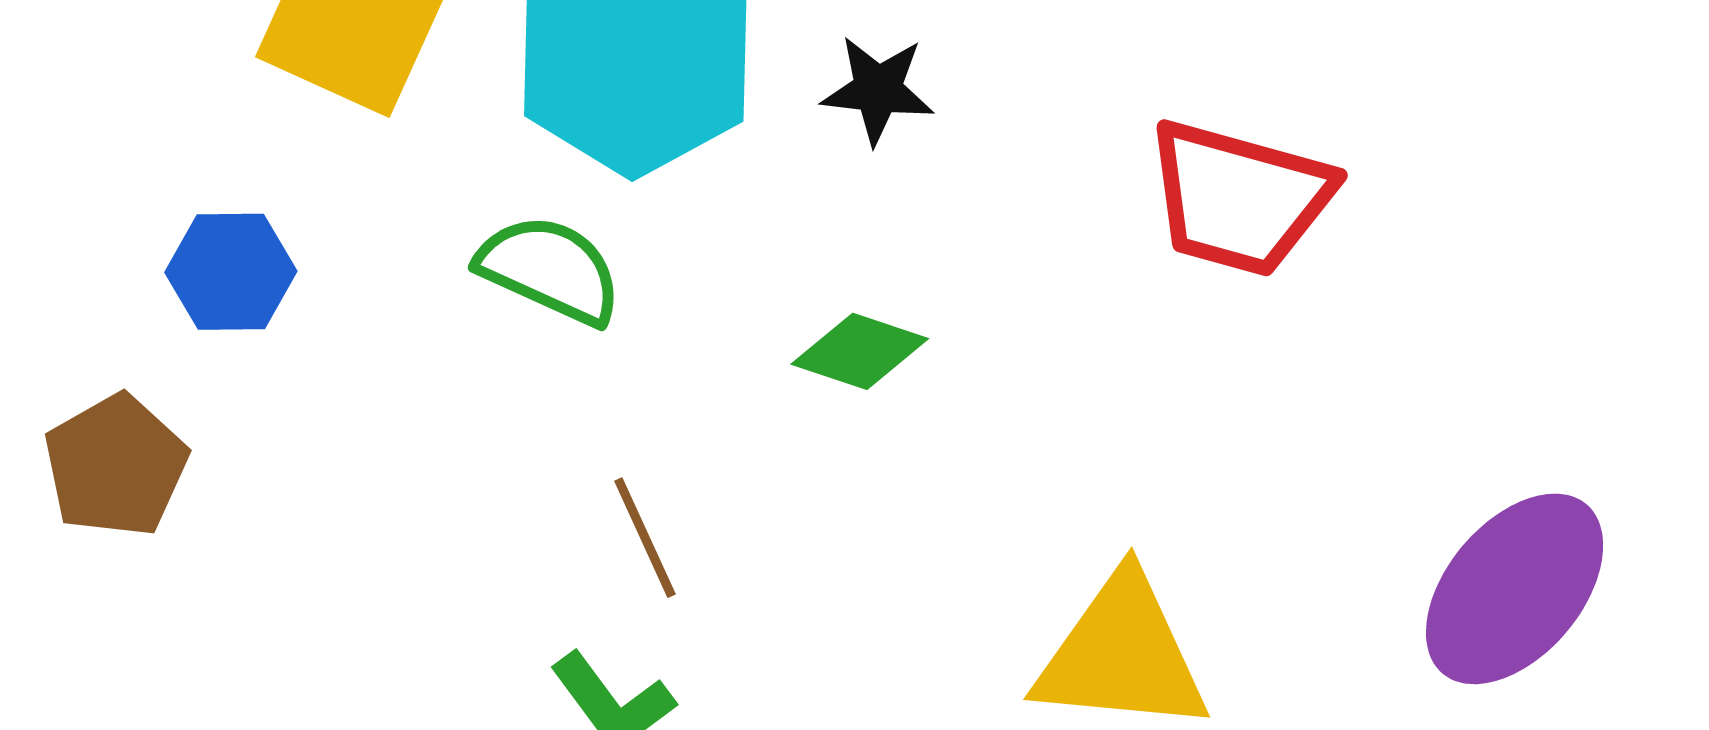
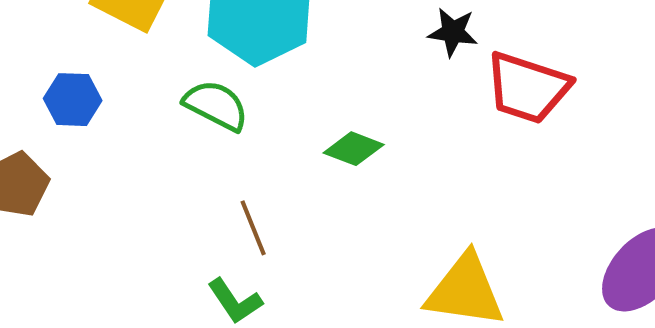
black star: (878, 90) -> (453, 32), moved

